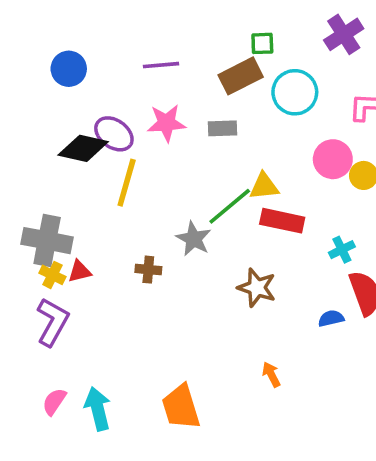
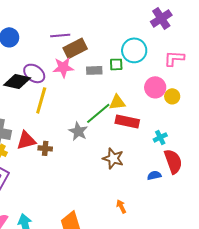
green square: (262, 43) -> (116, 64), moved
brown rectangle: (241, 76) -> (75, 48), moved
brown cross: (148, 270) -> (45, 148), moved
red triangle: (80, 271) -> (26, 140), moved, size x1.5

